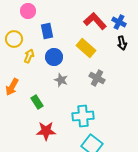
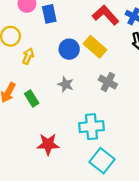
blue rectangle: (47, 31) -> (49, 14), moved
blue circle: (54, 57) -> (69, 49), moved
green rectangle: (37, 102) -> (32, 98), moved

